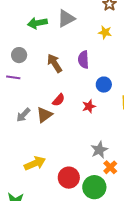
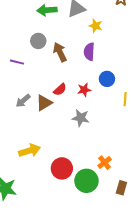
yellow star: (105, 32) -> (96, 26), moved
gray circle: (19, 55) -> (38, 41), moved
red star: (89, 106) -> (84, 90), moved
gray star: (99, 150) -> (81, 118), moved, turned 30

